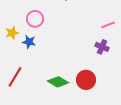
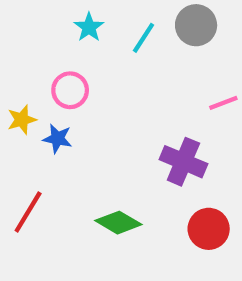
purple cross: (102, 47) -> (183, 162), moved, size x1.5
red circle: (86, 80) -> (209, 229), moved

